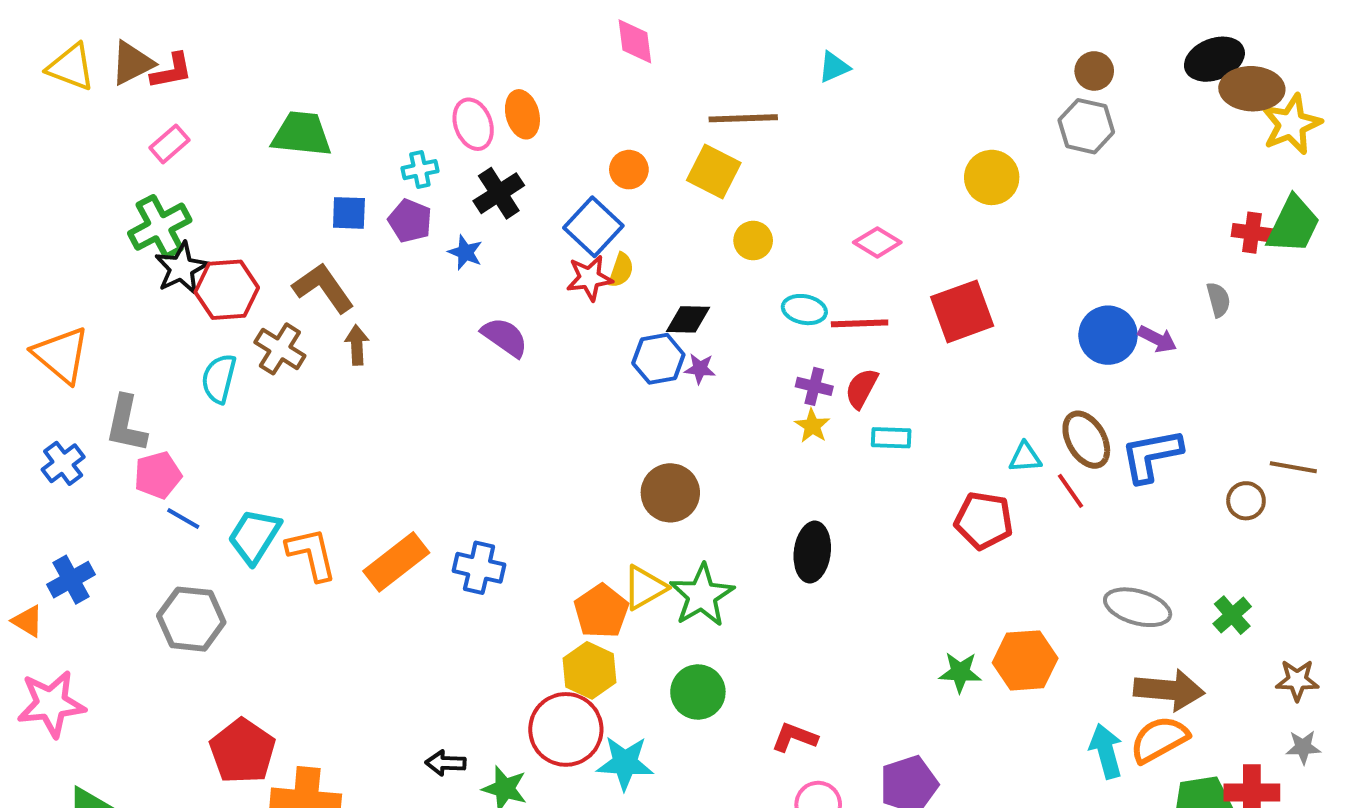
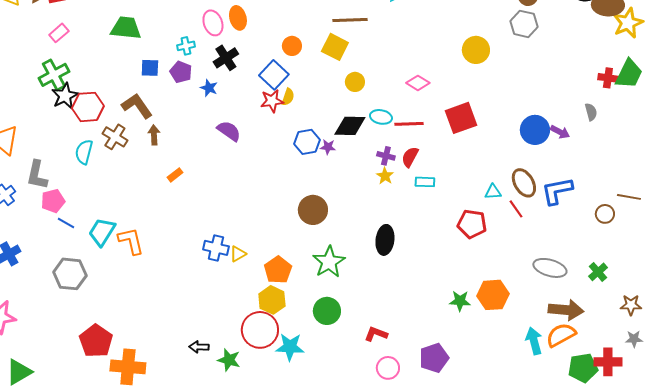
black diamond: (688, 319) -> (350, 126), moved, size x1.4
orange rectangle: (396, 562) -> (175, 175), moved, size x0.5
yellow triangle: (645, 588) -> (238, 254), moved, size x0.7

